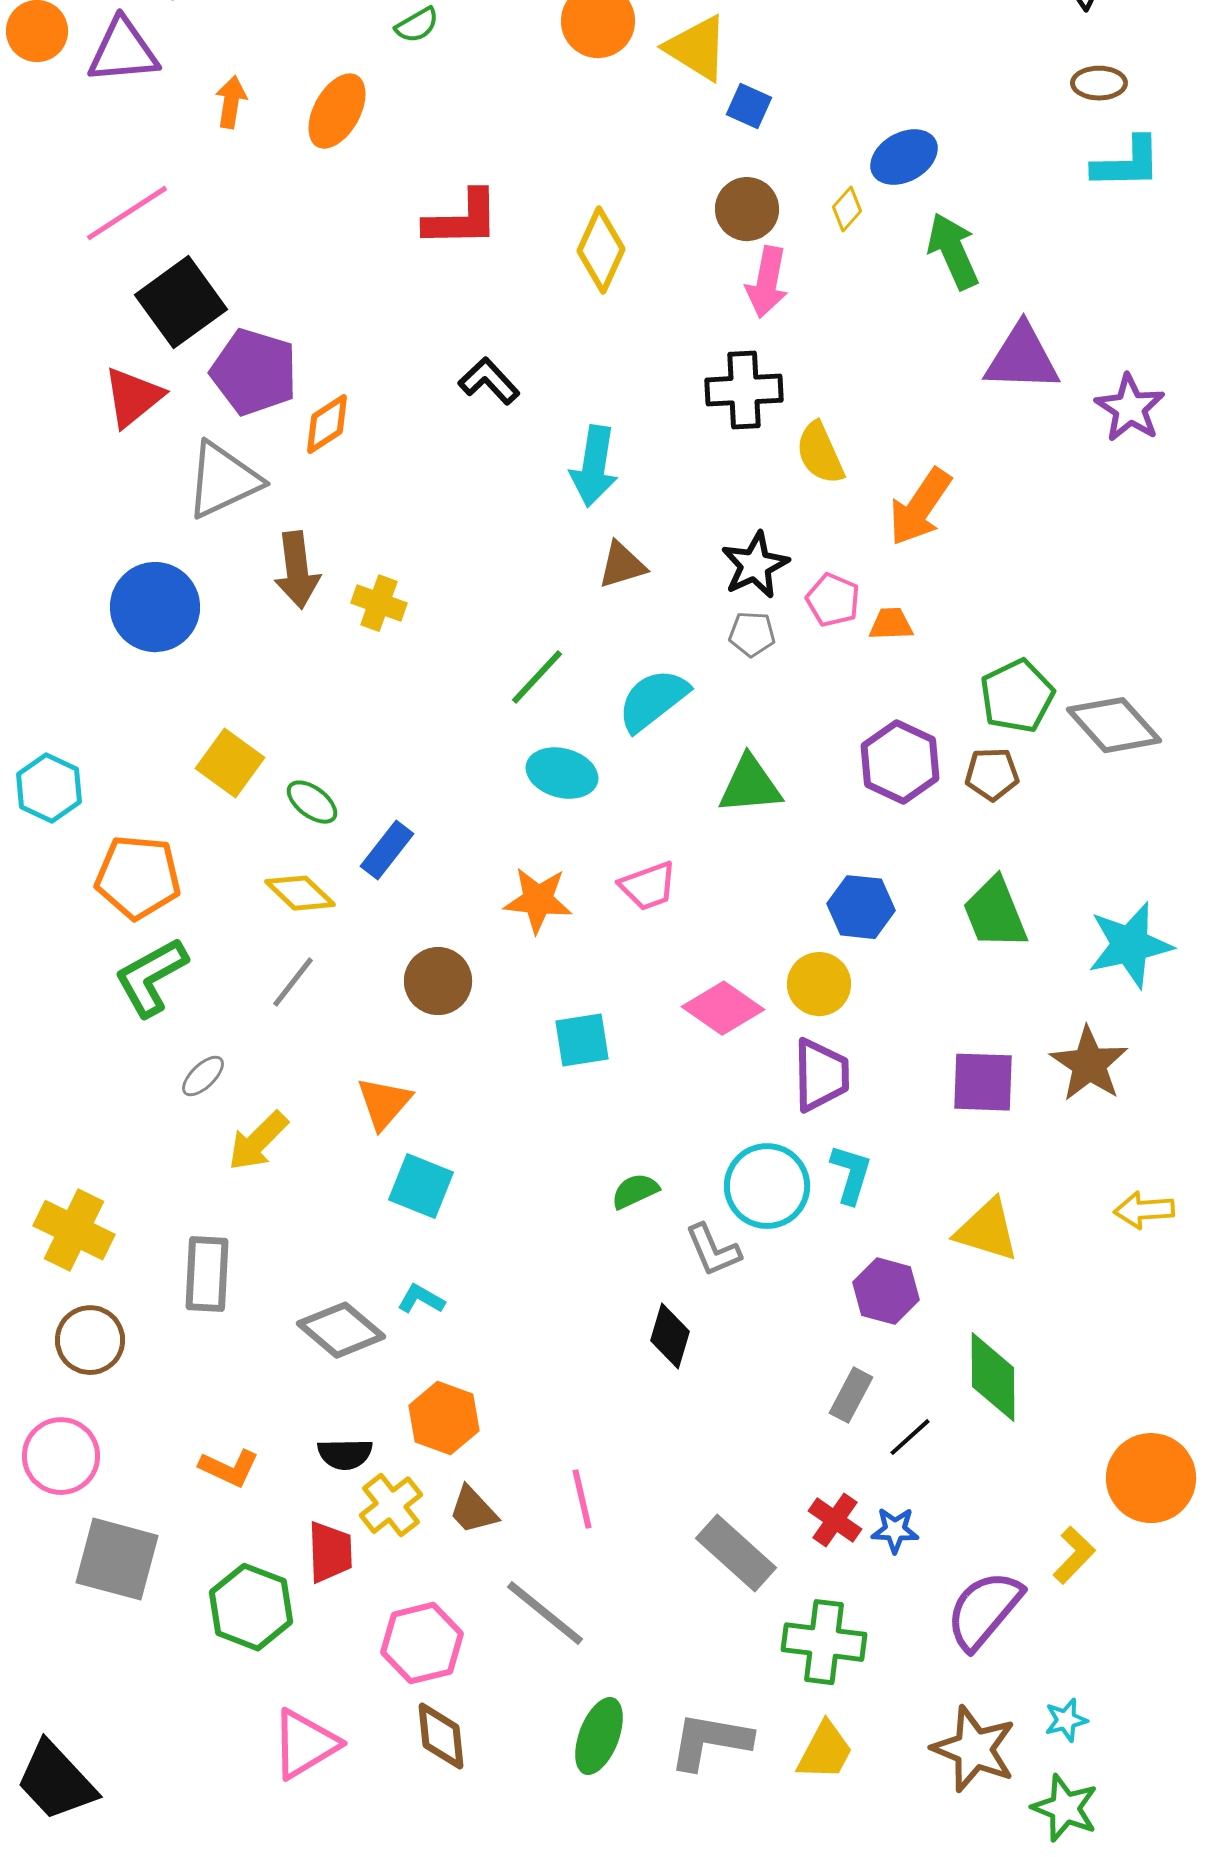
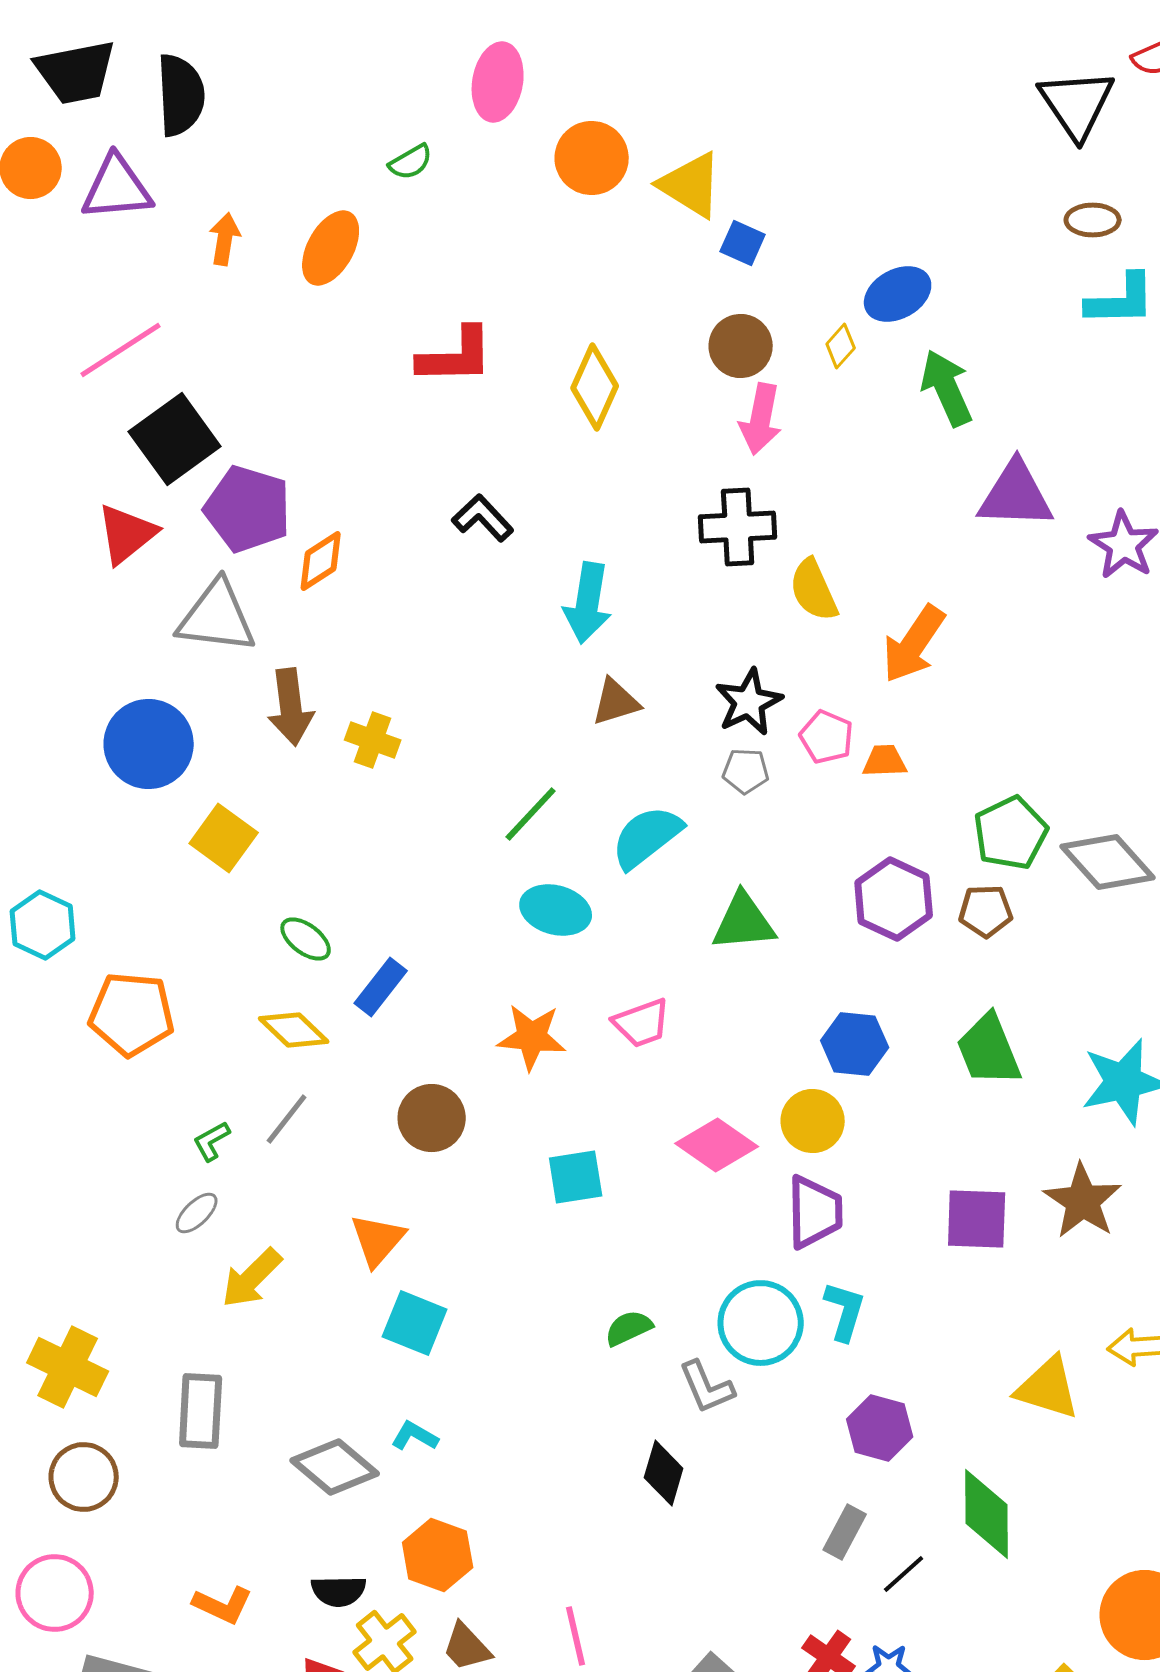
gray triangle: (223, 480) -> (217, 617), turned 32
yellow square: (230, 763) -> (224, 838), moved
green L-shape: (151, 977) -> (212, 1141), moved, size x0.5
yellow triangle: (987, 1230) -> (1048, 1388), moved

